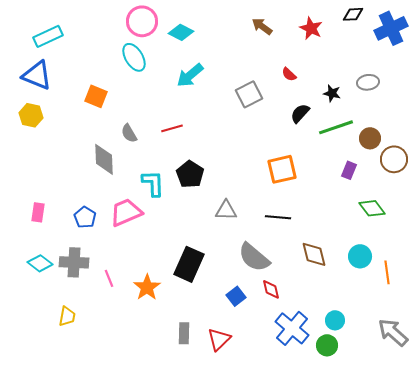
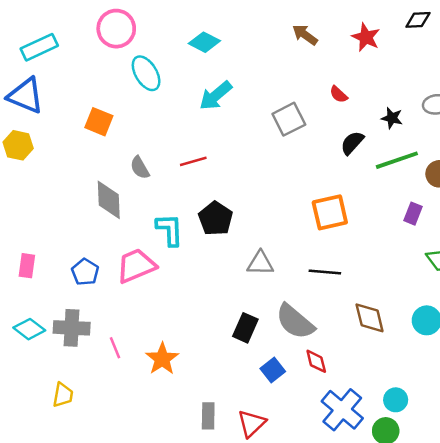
pink circle: (142, 21) -> (116, 29), moved
black rectangle: (189, 264) -> (245, 328), moved, size x0.7

